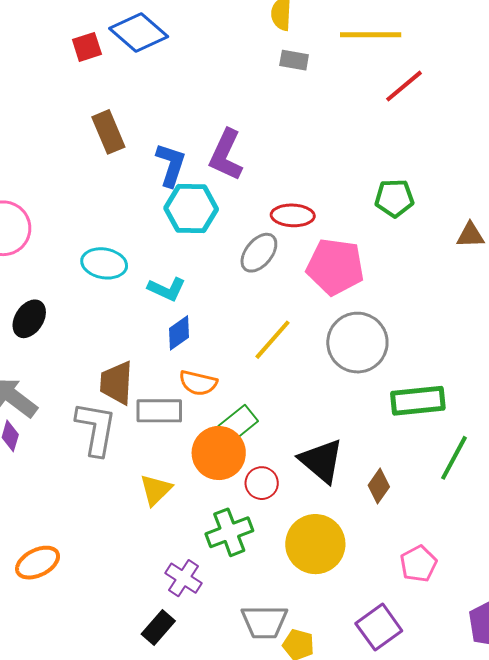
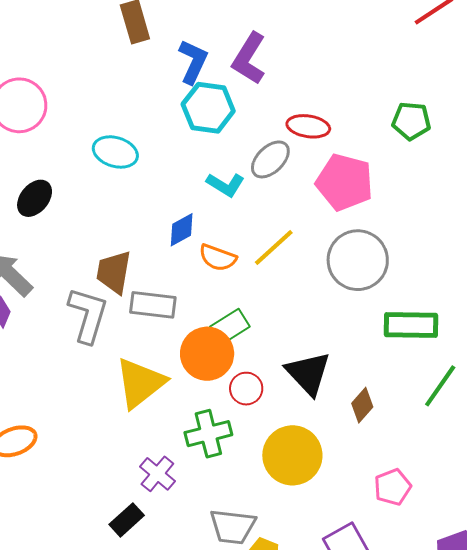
cyan L-shape: (167, 289) -> (225, 185), moved
orange semicircle: (198, 383) -> (218, 258), moved
yellow triangle: (156, 490) -> (140, 383), size x1.6

